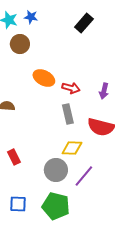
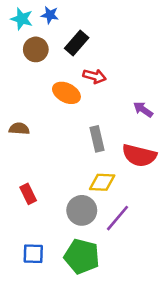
black rectangle: (84, 23) -> (77, 43), moved
red arrow: (71, 88) -> (95, 76), moved
purple arrow: (104, 91) -> (143, 109), turned 112

